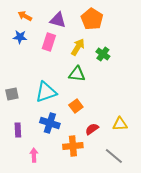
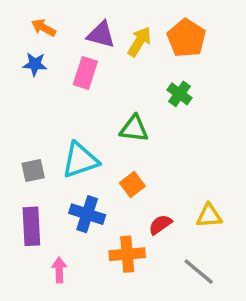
orange pentagon: (92, 19) -> (186, 38), moved
yellow arrow: (78, 47) -> (139, 42), moved
gray square: (12, 94) -> (33, 171), moved
purple rectangle: (18, 130) -> (31, 226), size x1.5

